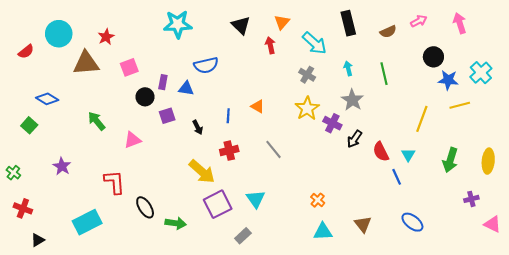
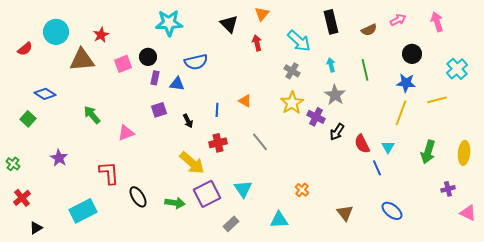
orange triangle: (282, 22) -> (262, 14), moved
blue star: (448, 80) -> (406, 83), moved
black circle: (145, 97) -> (148, 57), moved
red cross: (23, 208) -> (22, 198), turned 30
green arrow: (176, 223) -> (175, 203), moved
cyan triangle: (323, 232) -> (279, 220), moved

